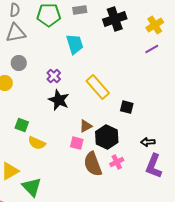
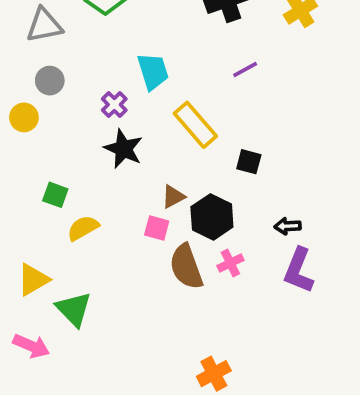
cyan trapezoid: (75, 44) -> (153, 71), moved
purple line: (152, 49) -> (245, 69), moved
yellow semicircle: (37, 143) -> (83, 228), turned 126

